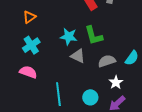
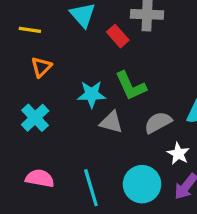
orange triangle: (29, 17) -> (41, 67), moved
pink semicircle: (28, 72) -> (40, 178), moved
cyan circle: (90, 97) -> (142, 184), size x1.5

